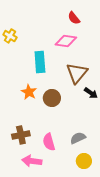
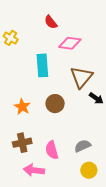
red semicircle: (74, 18) -> (51, 22), moved
orange star: (29, 92) -> (22, 107), moved

